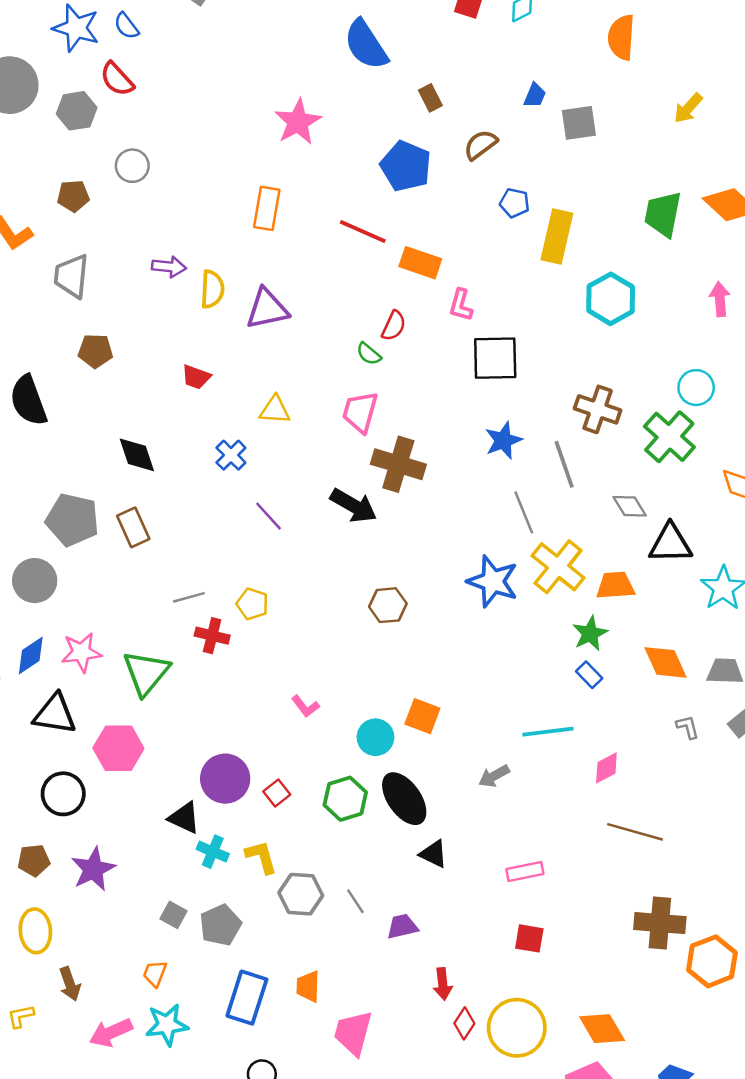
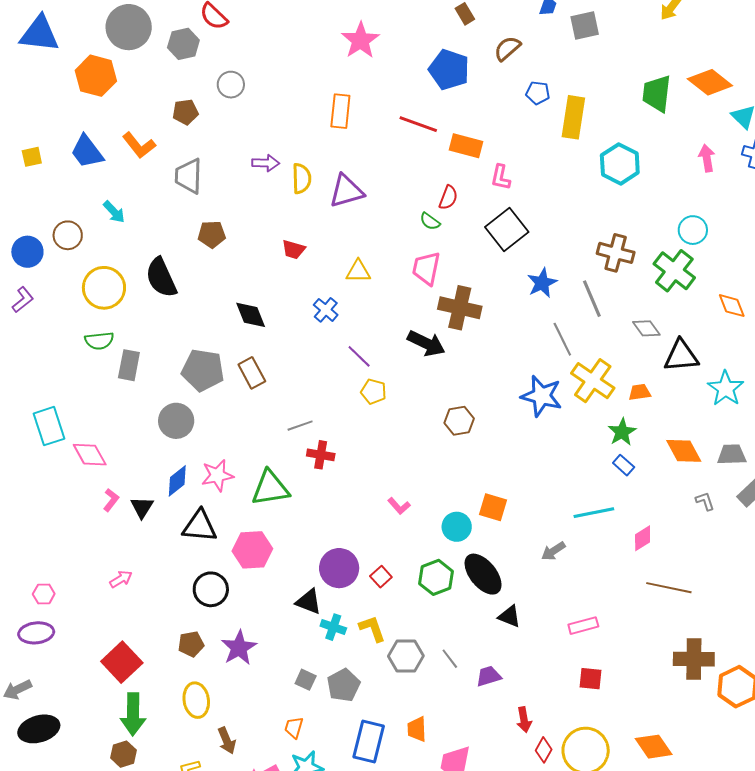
black square: (495, 358) -> (507, 229), moved, turned -33
orange trapezoid: (615, 585) -> (640, 392), size x0.7
yellow pentagon: (252, 604) -> (374, 392), moved
green triangle: (146, 673) -> (270, 488), turned 45

